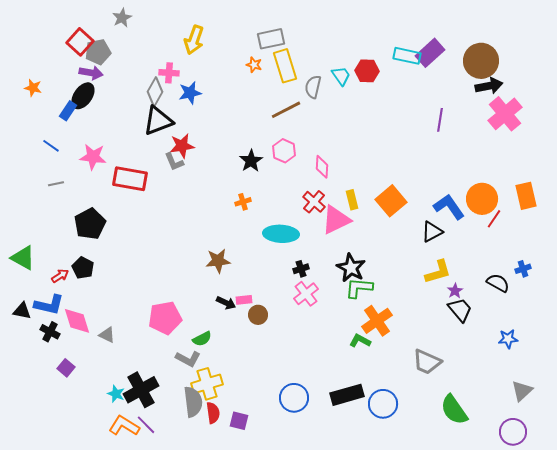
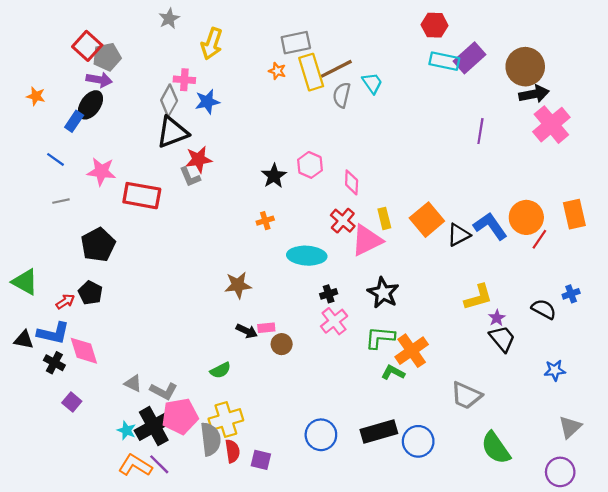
gray star: (122, 18) -> (169, 19), moved
red hexagon: (367, 71) -> (435, 25), moved
brown line: (286, 110) -> (336, 69), moved
black triangle: (432, 232) -> (459, 235), moved
green L-shape: (359, 288) -> (380, 338), moved
pink pentagon: (165, 318) -> (180, 416), moved
gray triangle: (107, 335) -> (133, 383), moved
gray L-shape: (188, 359) -> (164, 391), moved

